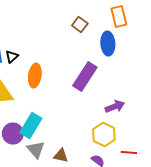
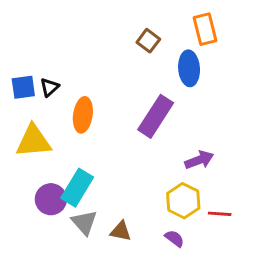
red line: (129, 153) -> (220, 214), moved

